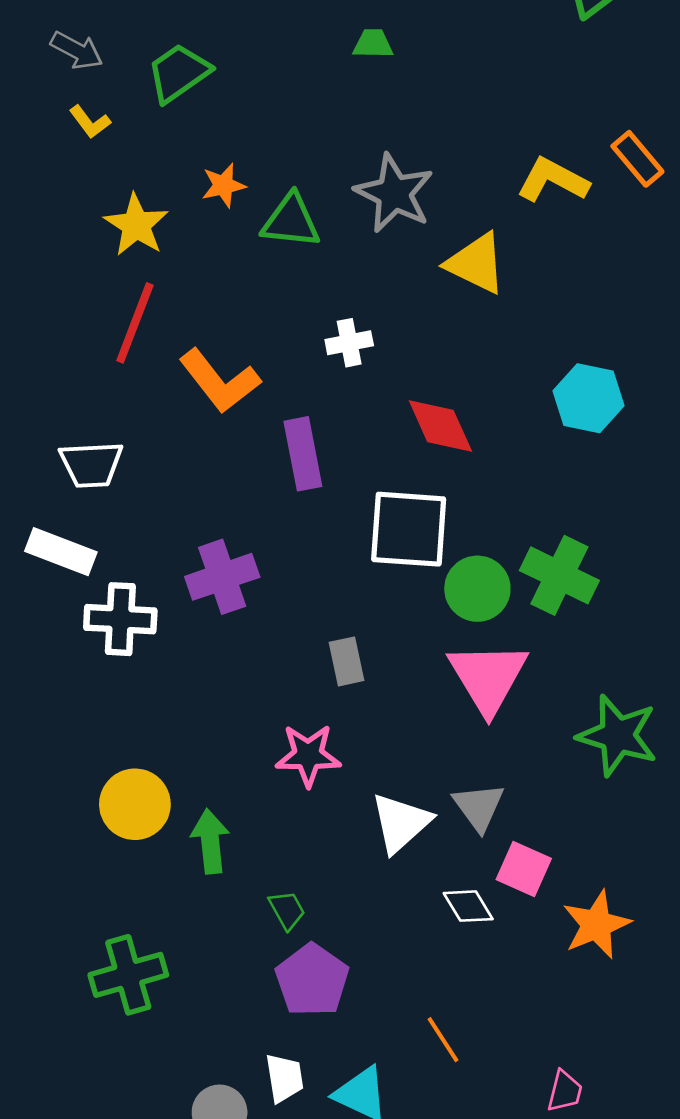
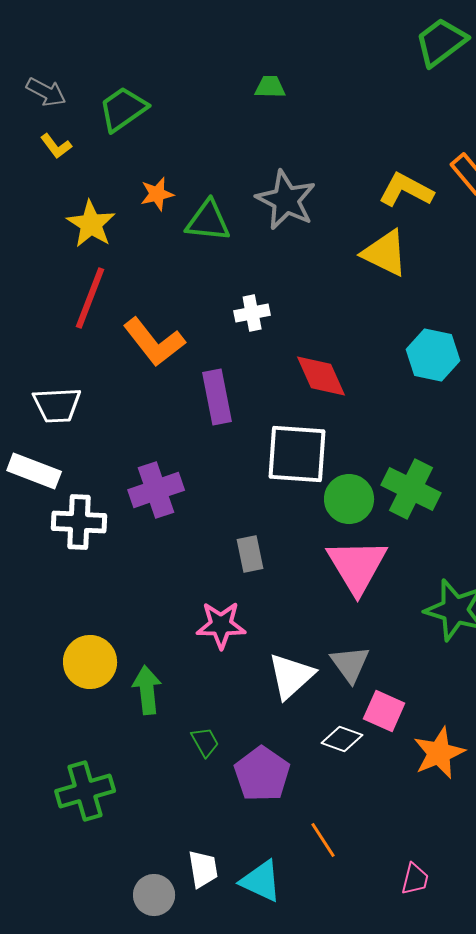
yellow triangle: (476, 263) -> (385, 253), moved
white diamond: (468, 906) -> (342, 739), turned -39
purple pentagon: (312, 980) -> (262, 774), moved

